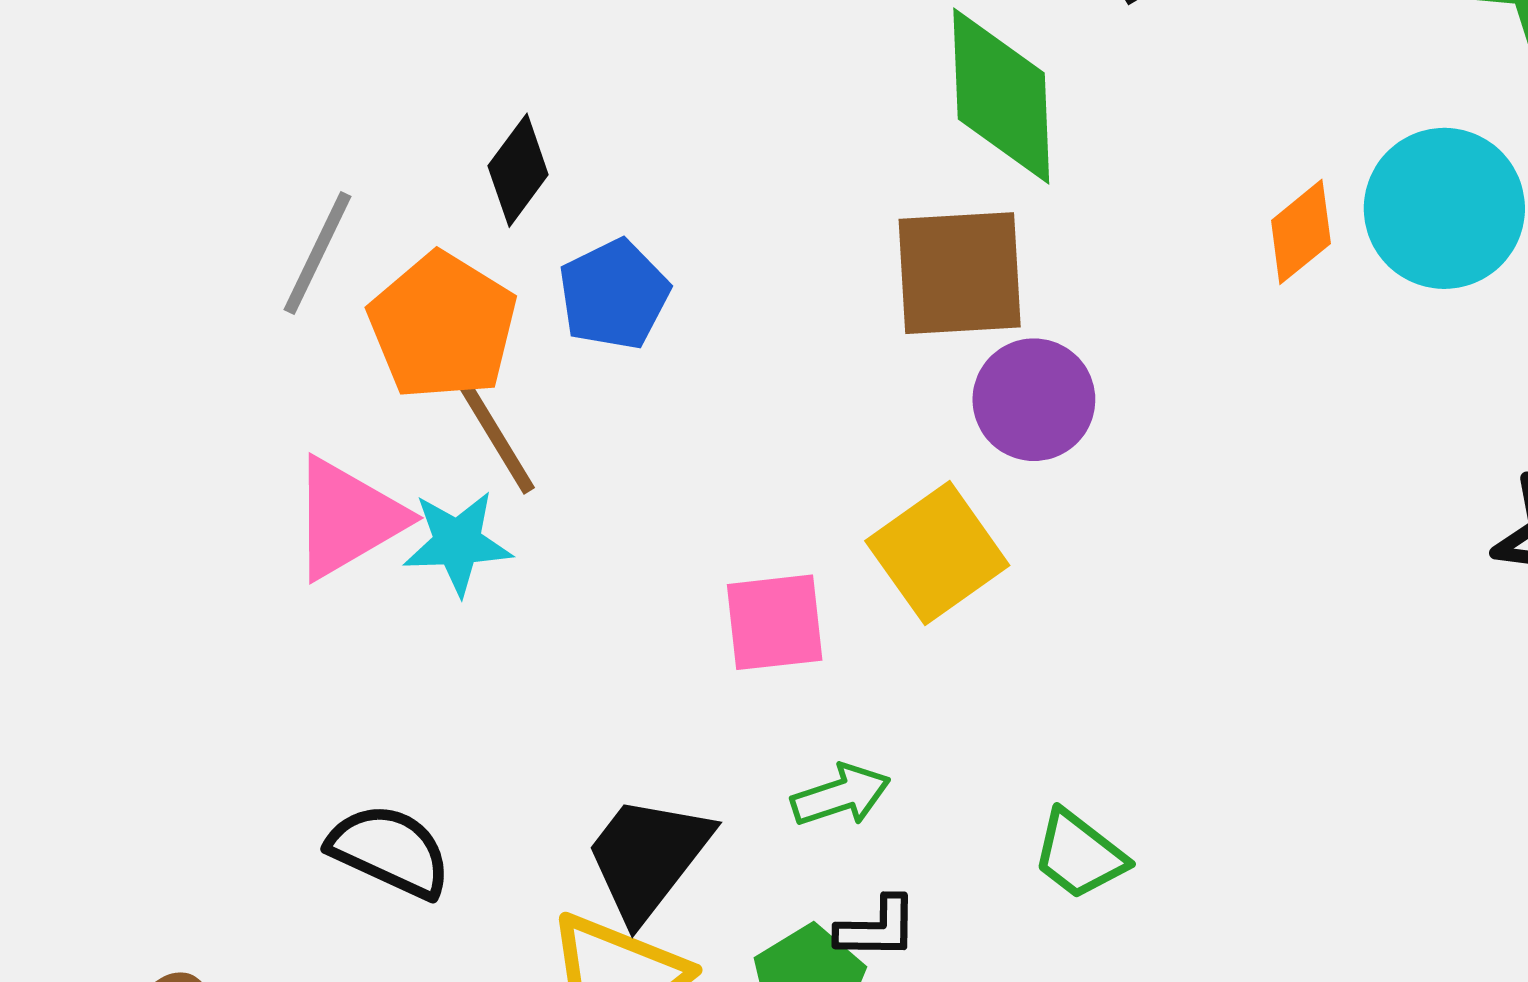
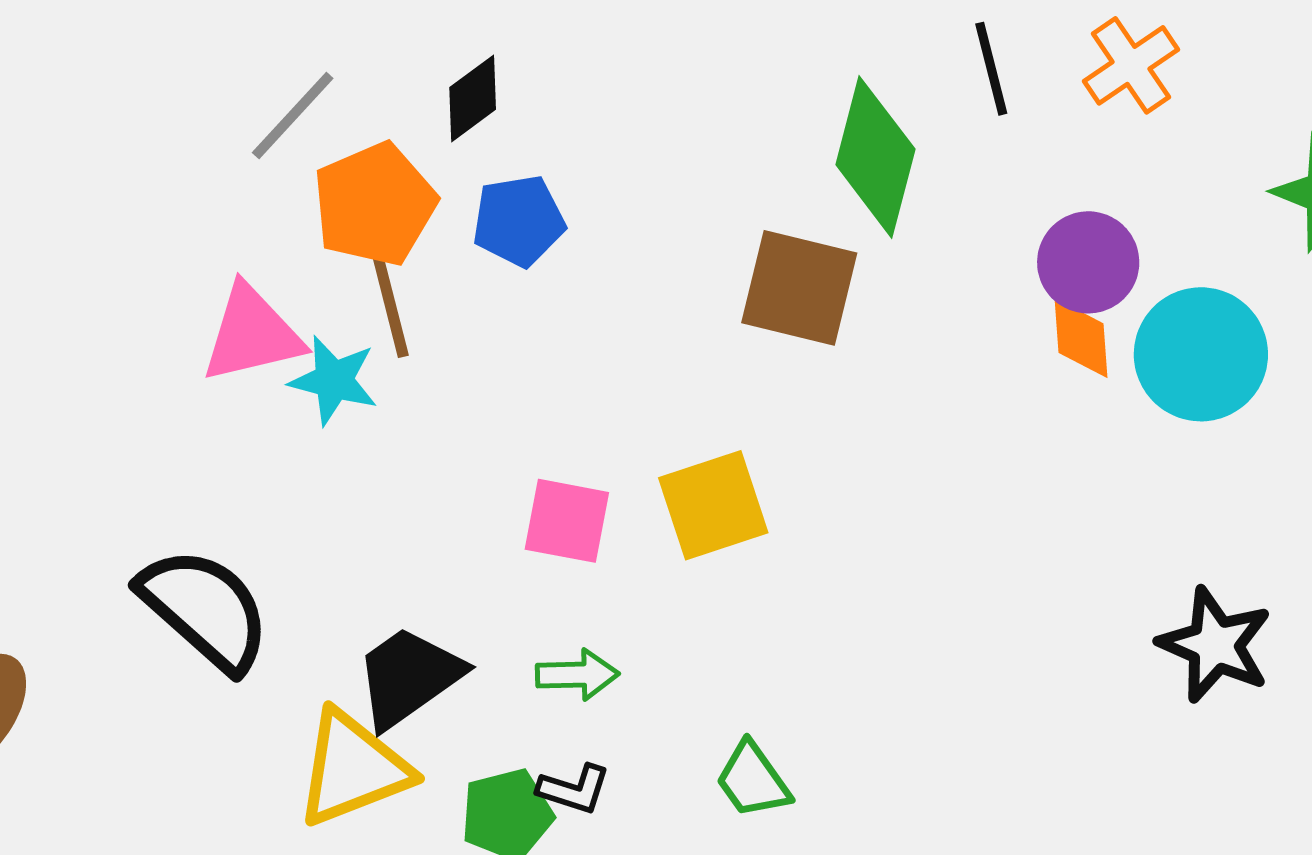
orange diamond: (1301, 232) -> (1081, 338), turned -72
purple circle: (1034, 400) -> (1088, 262), moved
black semicircle: (390, 851) -> (205, 609), size x1.4

